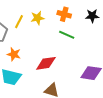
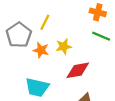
yellow star: (38, 18) -> (64, 47), moved
orange star: (14, 54) -> (41, 50), moved

